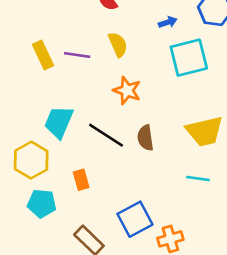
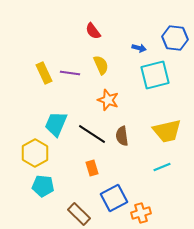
blue arrow: (168, 22) -> (139, 48), turned 32
cyan line: (198, 178) -> (162, 167), turned -30
orange rectangle: (81, 180) -> (92, 168), moved

